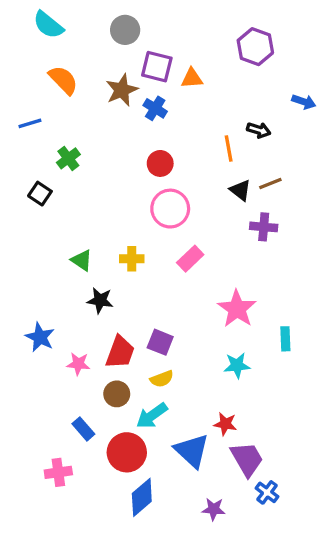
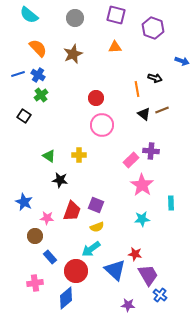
purple square: (157, 67) -> (116, 15), moved
blue cross: (155, 108) -> (38, 75), moved
purple cross: (264, 227) -> (151, 151), moved
pink rectangle: (190, 259) -> (131, 160), moved
brown circle: (117, 394) -> (35, 236), moved
blue diamond: (142, 497) -> (66, 298), moved

